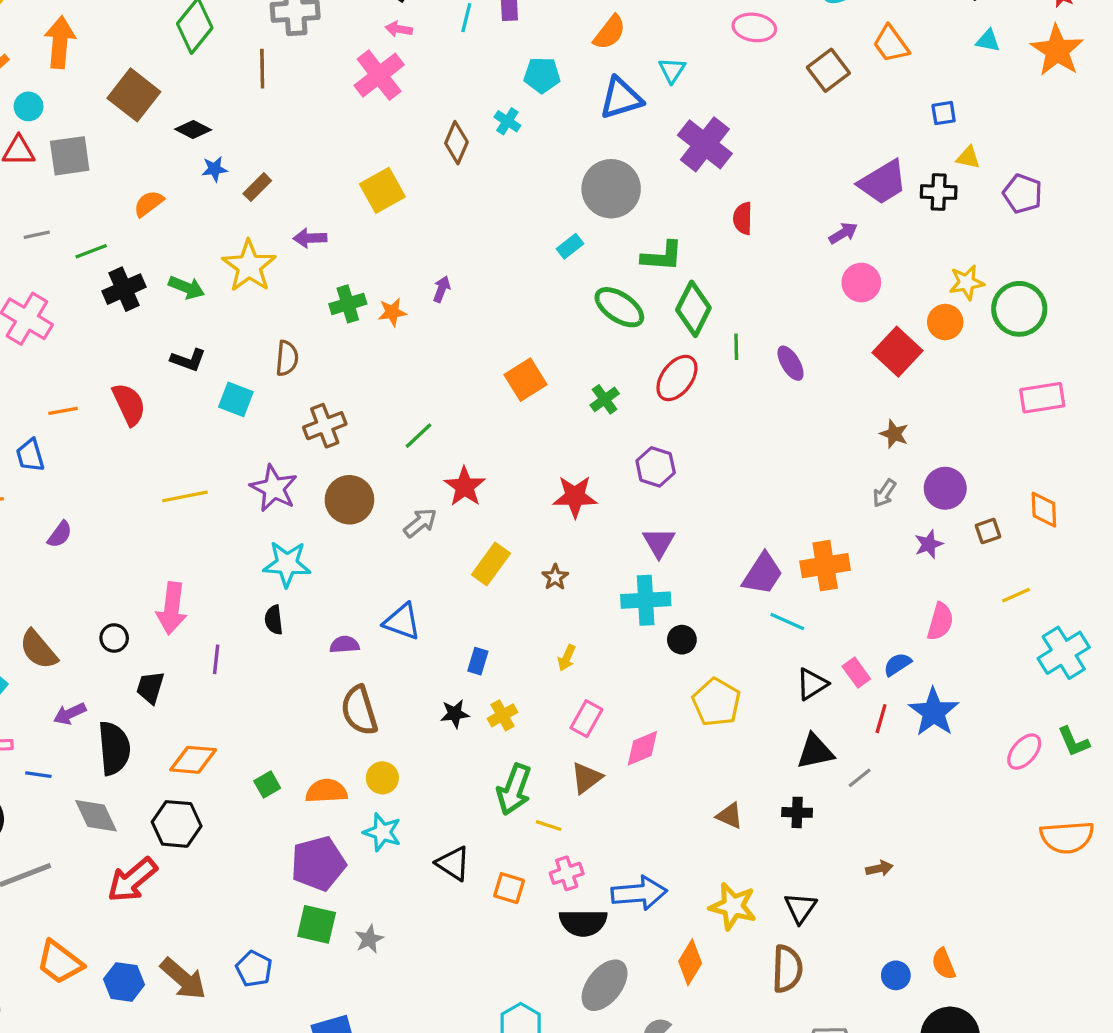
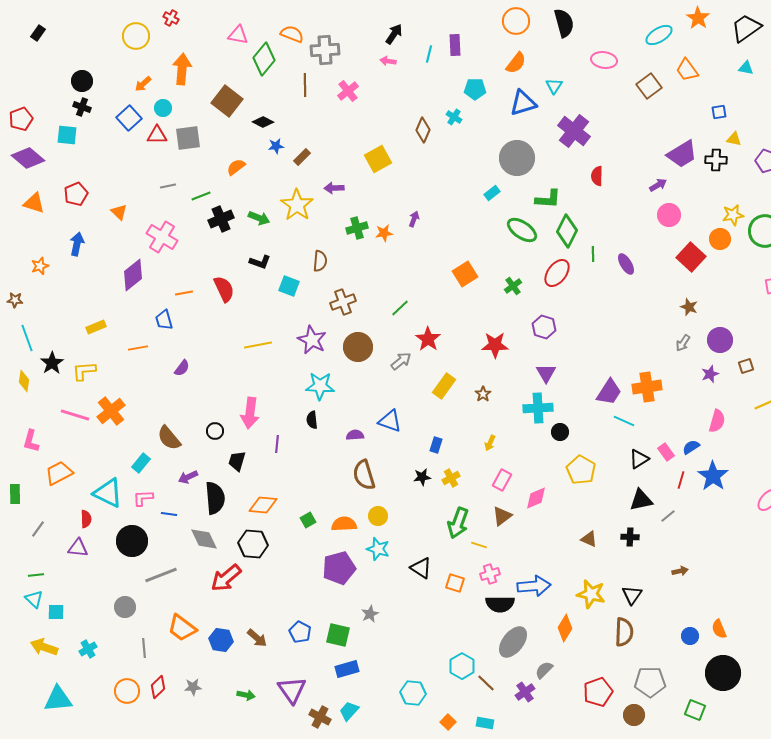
pink cross: (379, 75) -> (348, 91), moved, size x0.7
green square: (317, 924) -> (338, 635), moved
brown arrow: (183, 979) -> (257, 638), size x0.7

